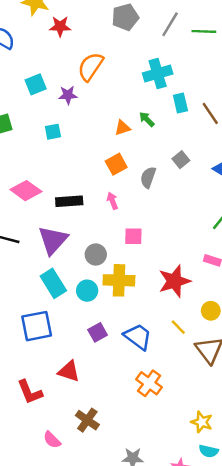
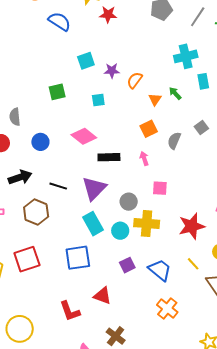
orange semicircle: (91, 67) -> (135, 80), moved, size x0.7
orange triangle: (122, 128) -> (155, 99), turned -40
pink diamond: (26, 191) -> (84, 136), moved

